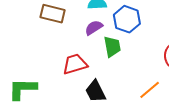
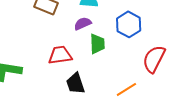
blue hexagon: (127, 19) -> (129, 24), moved

